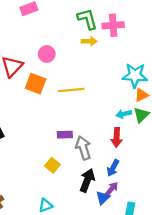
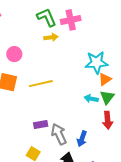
cyan arrow: (124, 114) -> (91, 99), turned 32
red arrow: (117, 137) -> (108, 120), moved
blue arrow: (113, 168) -> (82, 139), moved

